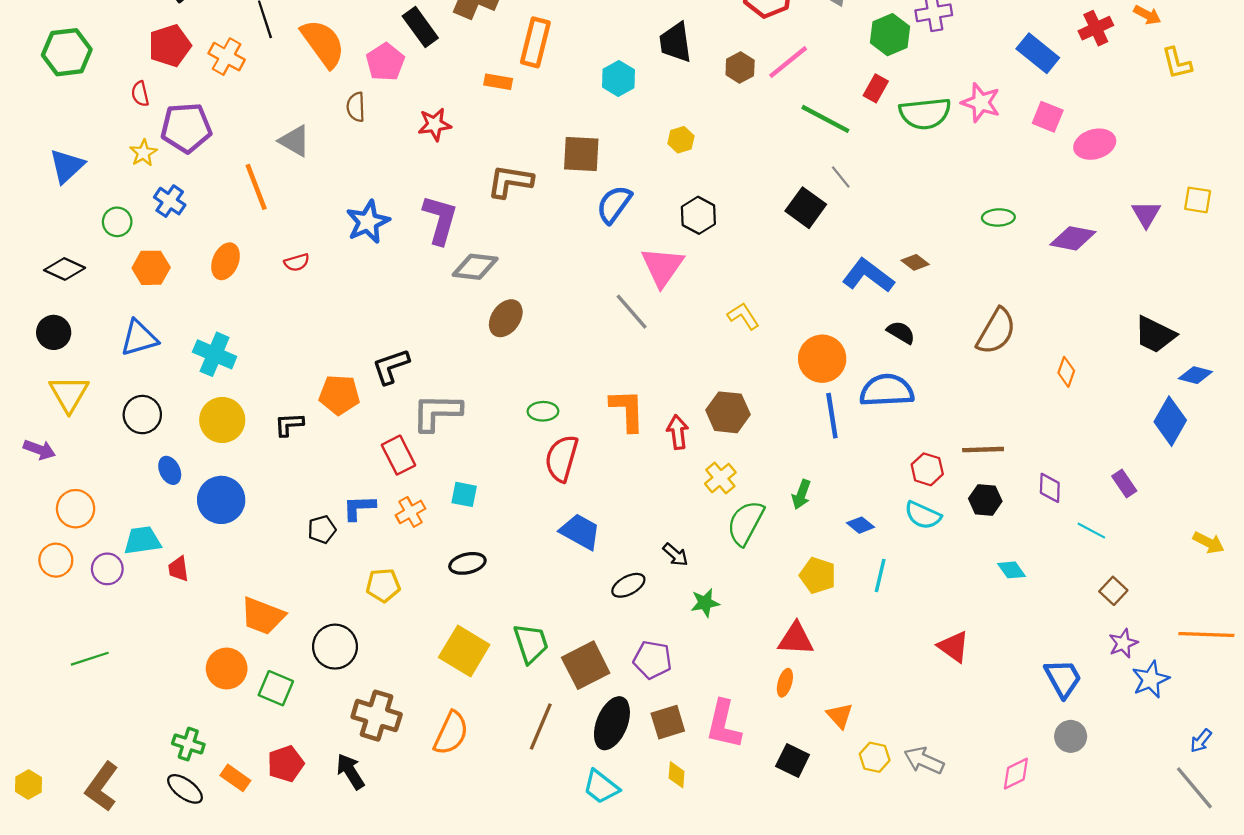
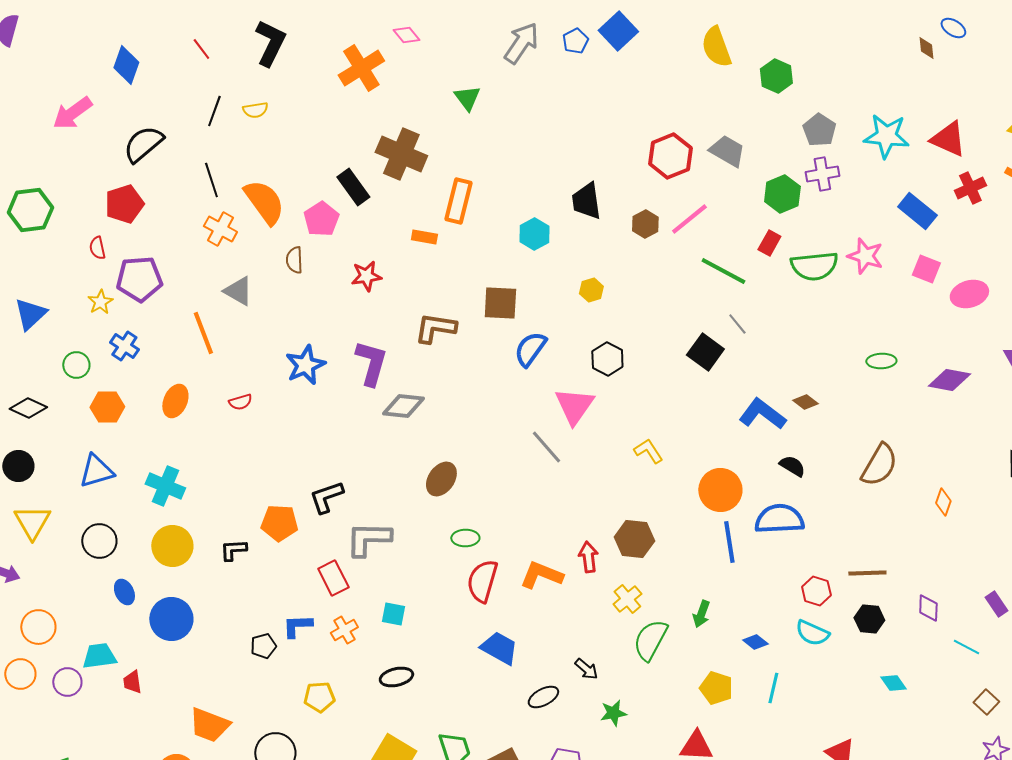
orange cross: (227, 57) -> (220, 229), moved
brown ellipse: (506, 318) -> (441, 479), moved
orange L-shape: (627, 410) -> (541, 575), moved, turned -66

